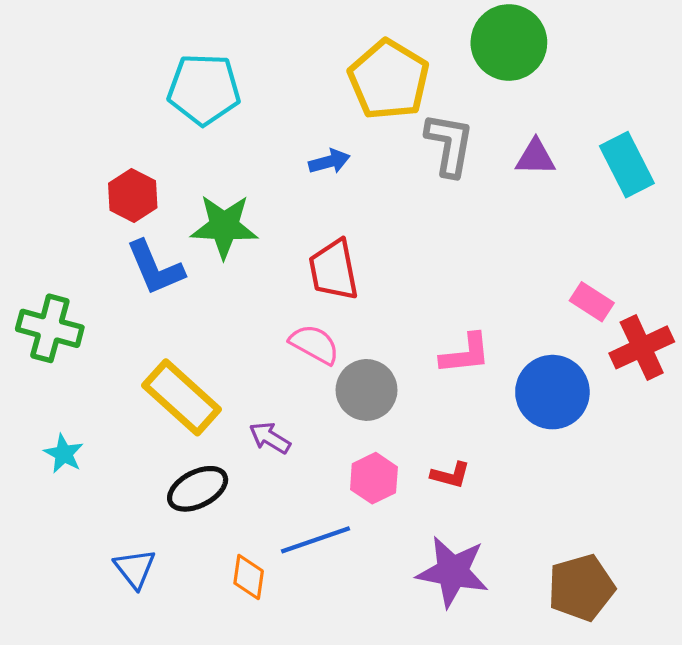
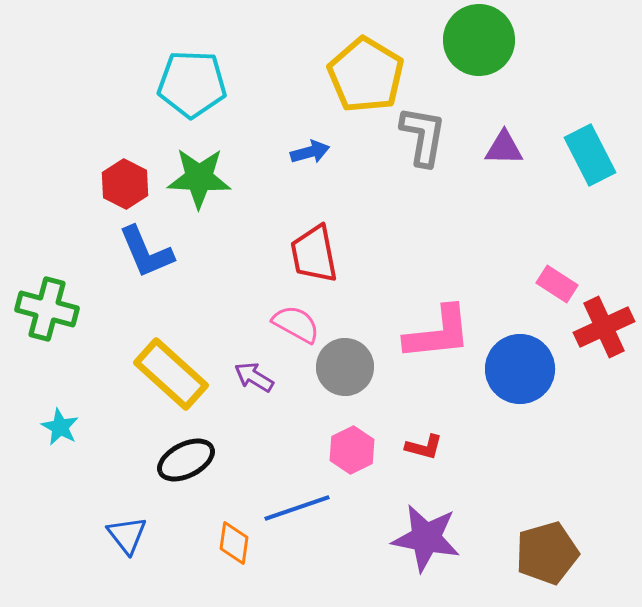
green star: (224, 226) -> (199, 178), moved
pink L-shape: (465, 354) -> (438, 333), size x1.4
purple arrow: (270, 438) -> (254, 377), moved

